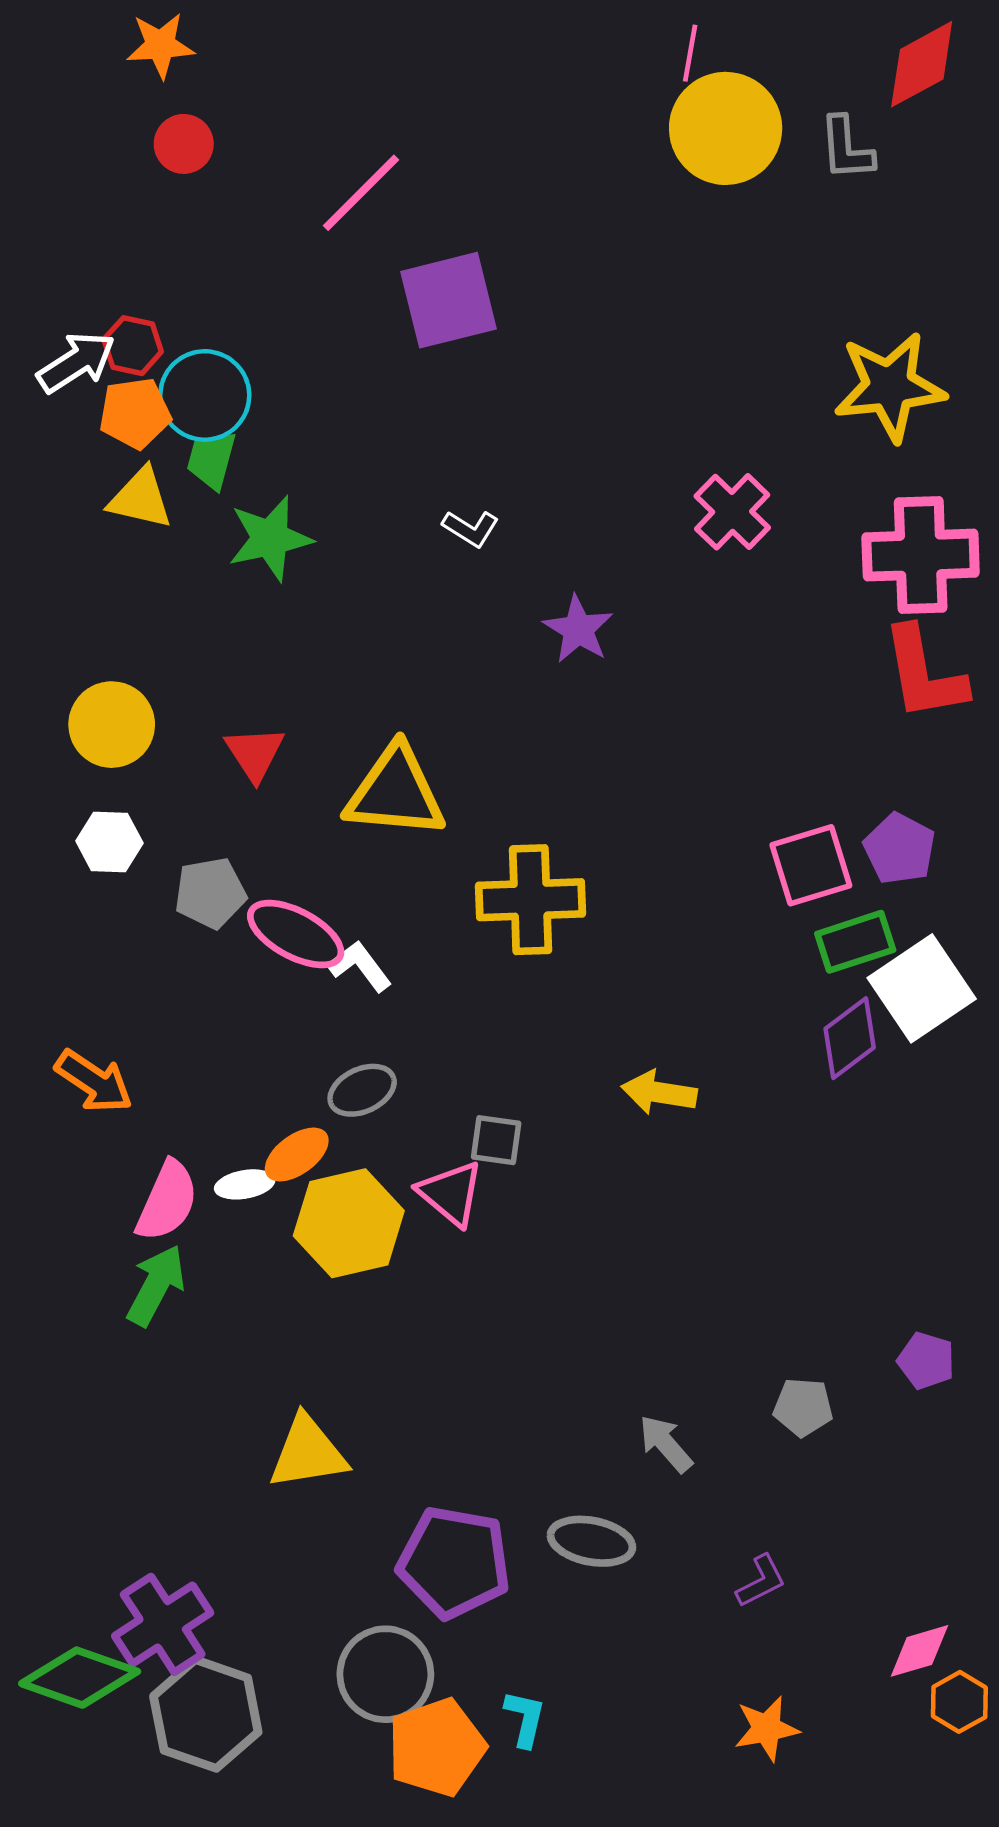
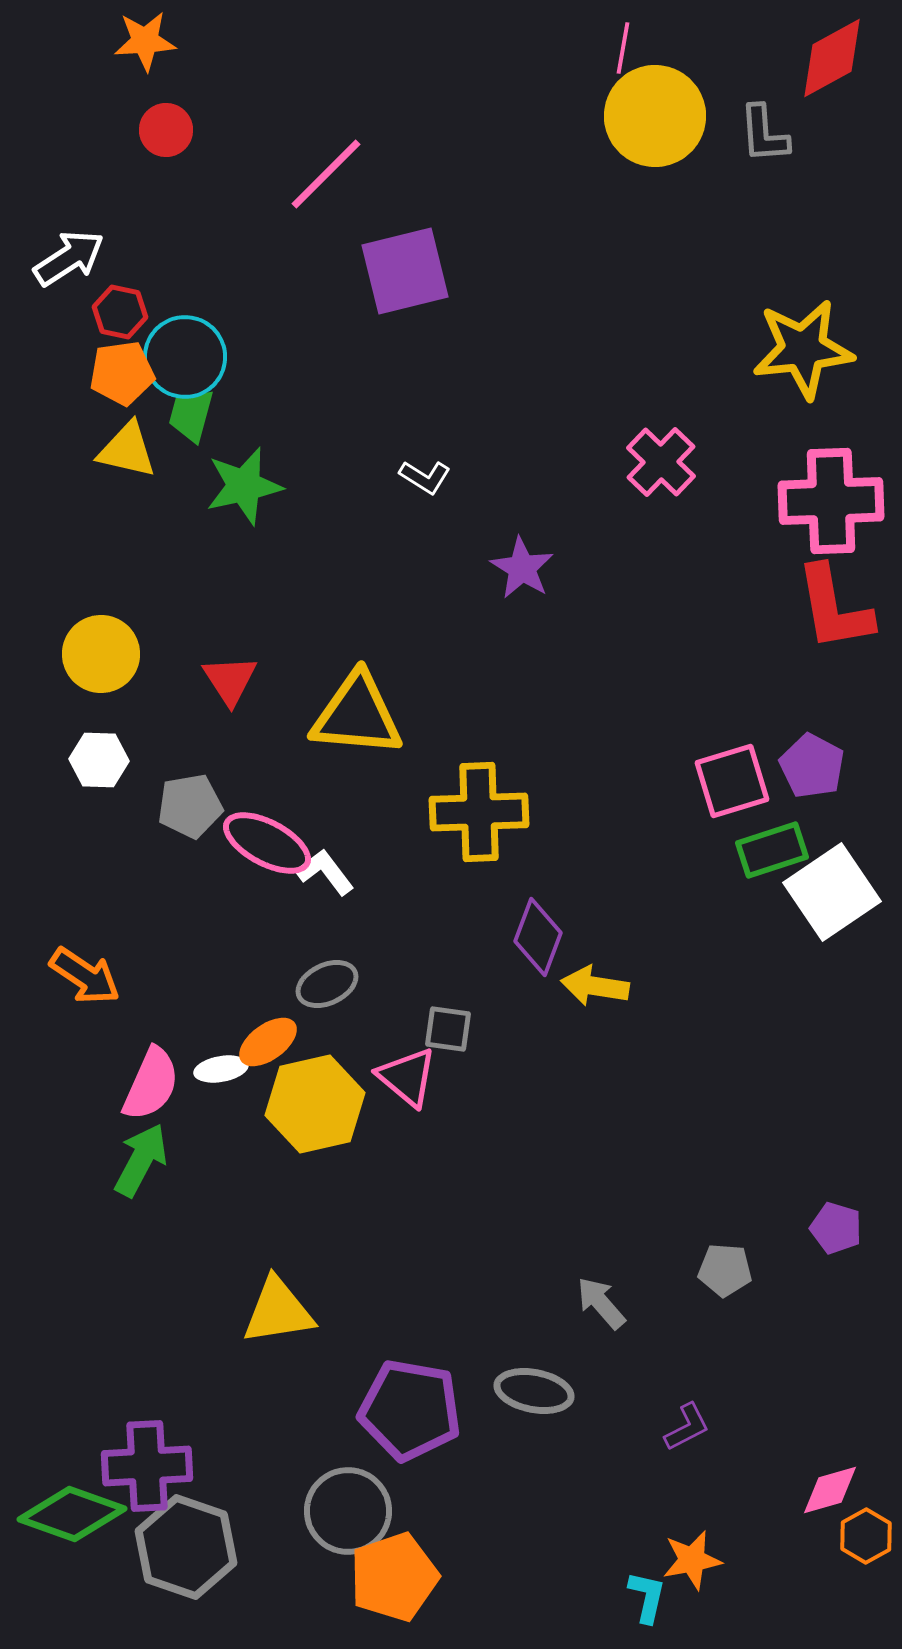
white arrow: (76, 362) -> (69, 258), moved
purple diamond: (850, 1038) -> (538, 937), moved, turned -32
purple cross: (163, 1624) -> (147, 1466), turned 30
cyan L-shape: (525, 1719) -> (647, 1597), moved

